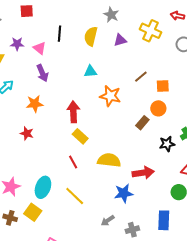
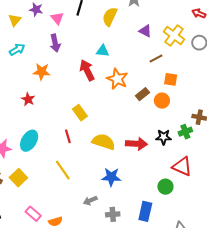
yellow cross: (151, 31) -> (174, 36), moved
purple triangle: (120, 40) -> (145, 31), moved, turned 32
brown line: (141, 77) -> (156, 59), moved
red arrow: (73, 112) -> (87, 70), moved, turned -35
brown rectangle: (142, 123) -> (143, 94), moved
red arrow: (143, 173) -> (136, 144), moved
cyan ellipse: (43, 187) -> (29, 141), moved

